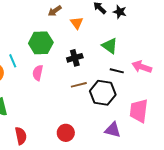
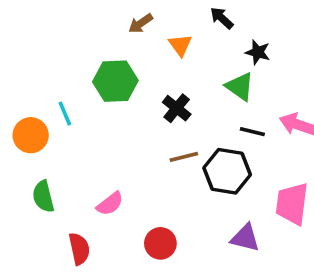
black star: (120, 12) -> (258, 52), moved
black cross: (75, 58) -> (177, 108), turned -35
pink semicircle: (38, 73) -> (110, 204), moved, turned -140

